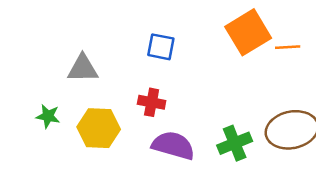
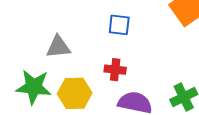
green star: (48, 116) -> (34, 87), size x1.8

